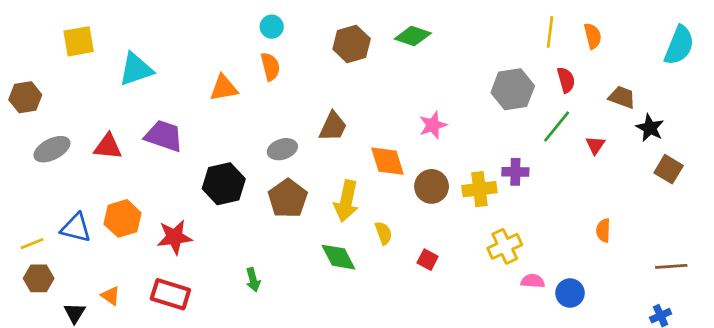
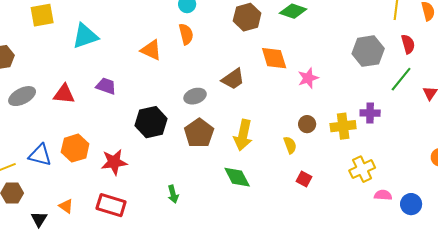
orange triangle: (224, 88) -> (151, 50), turned 35
brown trapezoid: (333, 127) -> (233, 79), turned 30
purple trapezoid: (164, 136) -> (106, 86), size x0.7
orange diamond: (388, 161) -> (274, 58), moved
brown circle: (432, 186) -> (307, 124), size x0.7
yellow semicircle: (384, 233) -> (290, 145), moved

